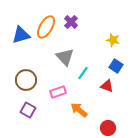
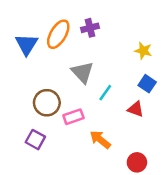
purple cross: (71, 22) -> (90, 28), turned 32
blue triangle: (21, 35) -> (27, 44), turned -42
brown circle: (26, 80) -> (47, 103), moved

